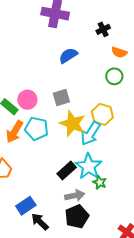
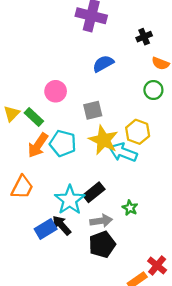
pink circle: (27, 100) -> (56, 91), moved
cyan arrow: (91, 133) -> (123, 152), turned 75
cyan star: (89, 166) -> (70, 200), moved
black arrow: (40, 222) -> (62, 225), moved

